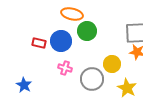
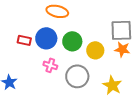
green circle: (87, 31) -> (72, 41), moved
yellow circle: (112, 64) -> (95, 50), moved

